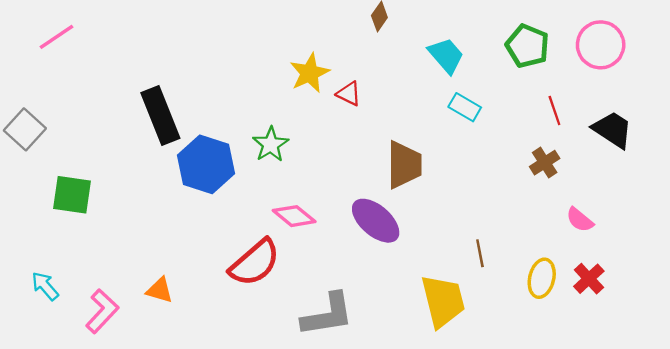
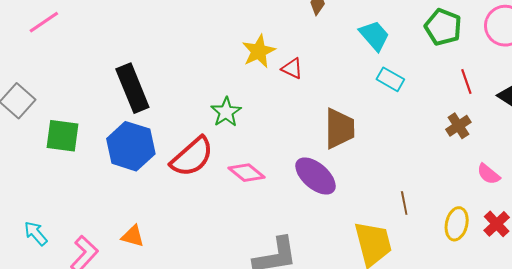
blue hexagon: (206, 164) -> (131, 146), moved
green square: (72, 195) -> (63, 136), moved
red semicircle: (255, 263) -> (192, 157), moved

